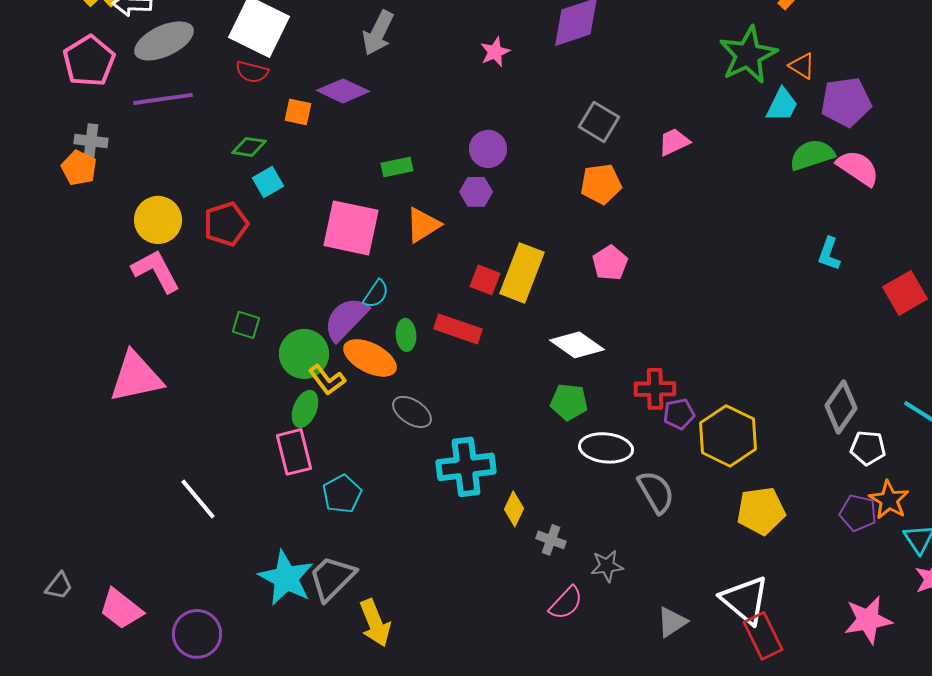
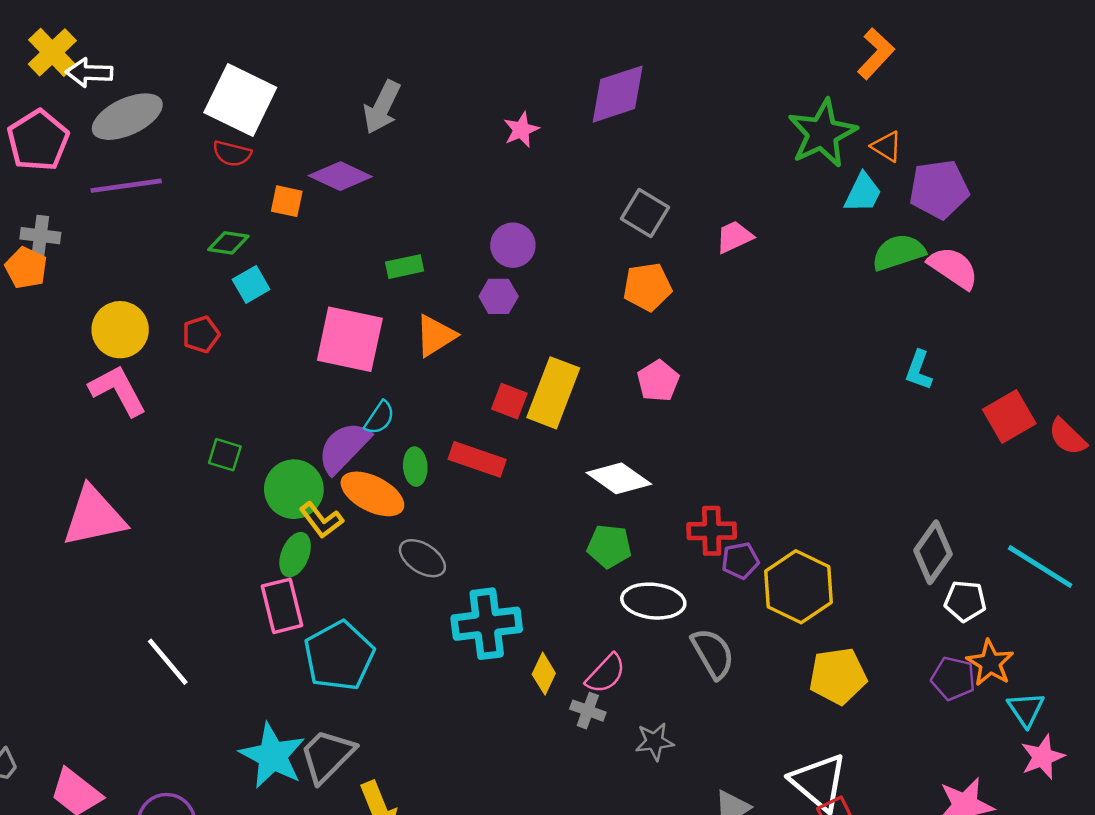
red pentagon: (226, 224) -> (201, 334), size x0.7
cyan pentagon: (342, 494) -> (339, 656), size x1.5
pink semicircle: (566, 603) -> (606, 674), moved

